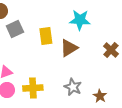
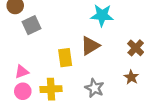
yellow rectangle: (46, 36) -> (65, 58), moved
brown star: (100, 96) -> (131, 77), moved

